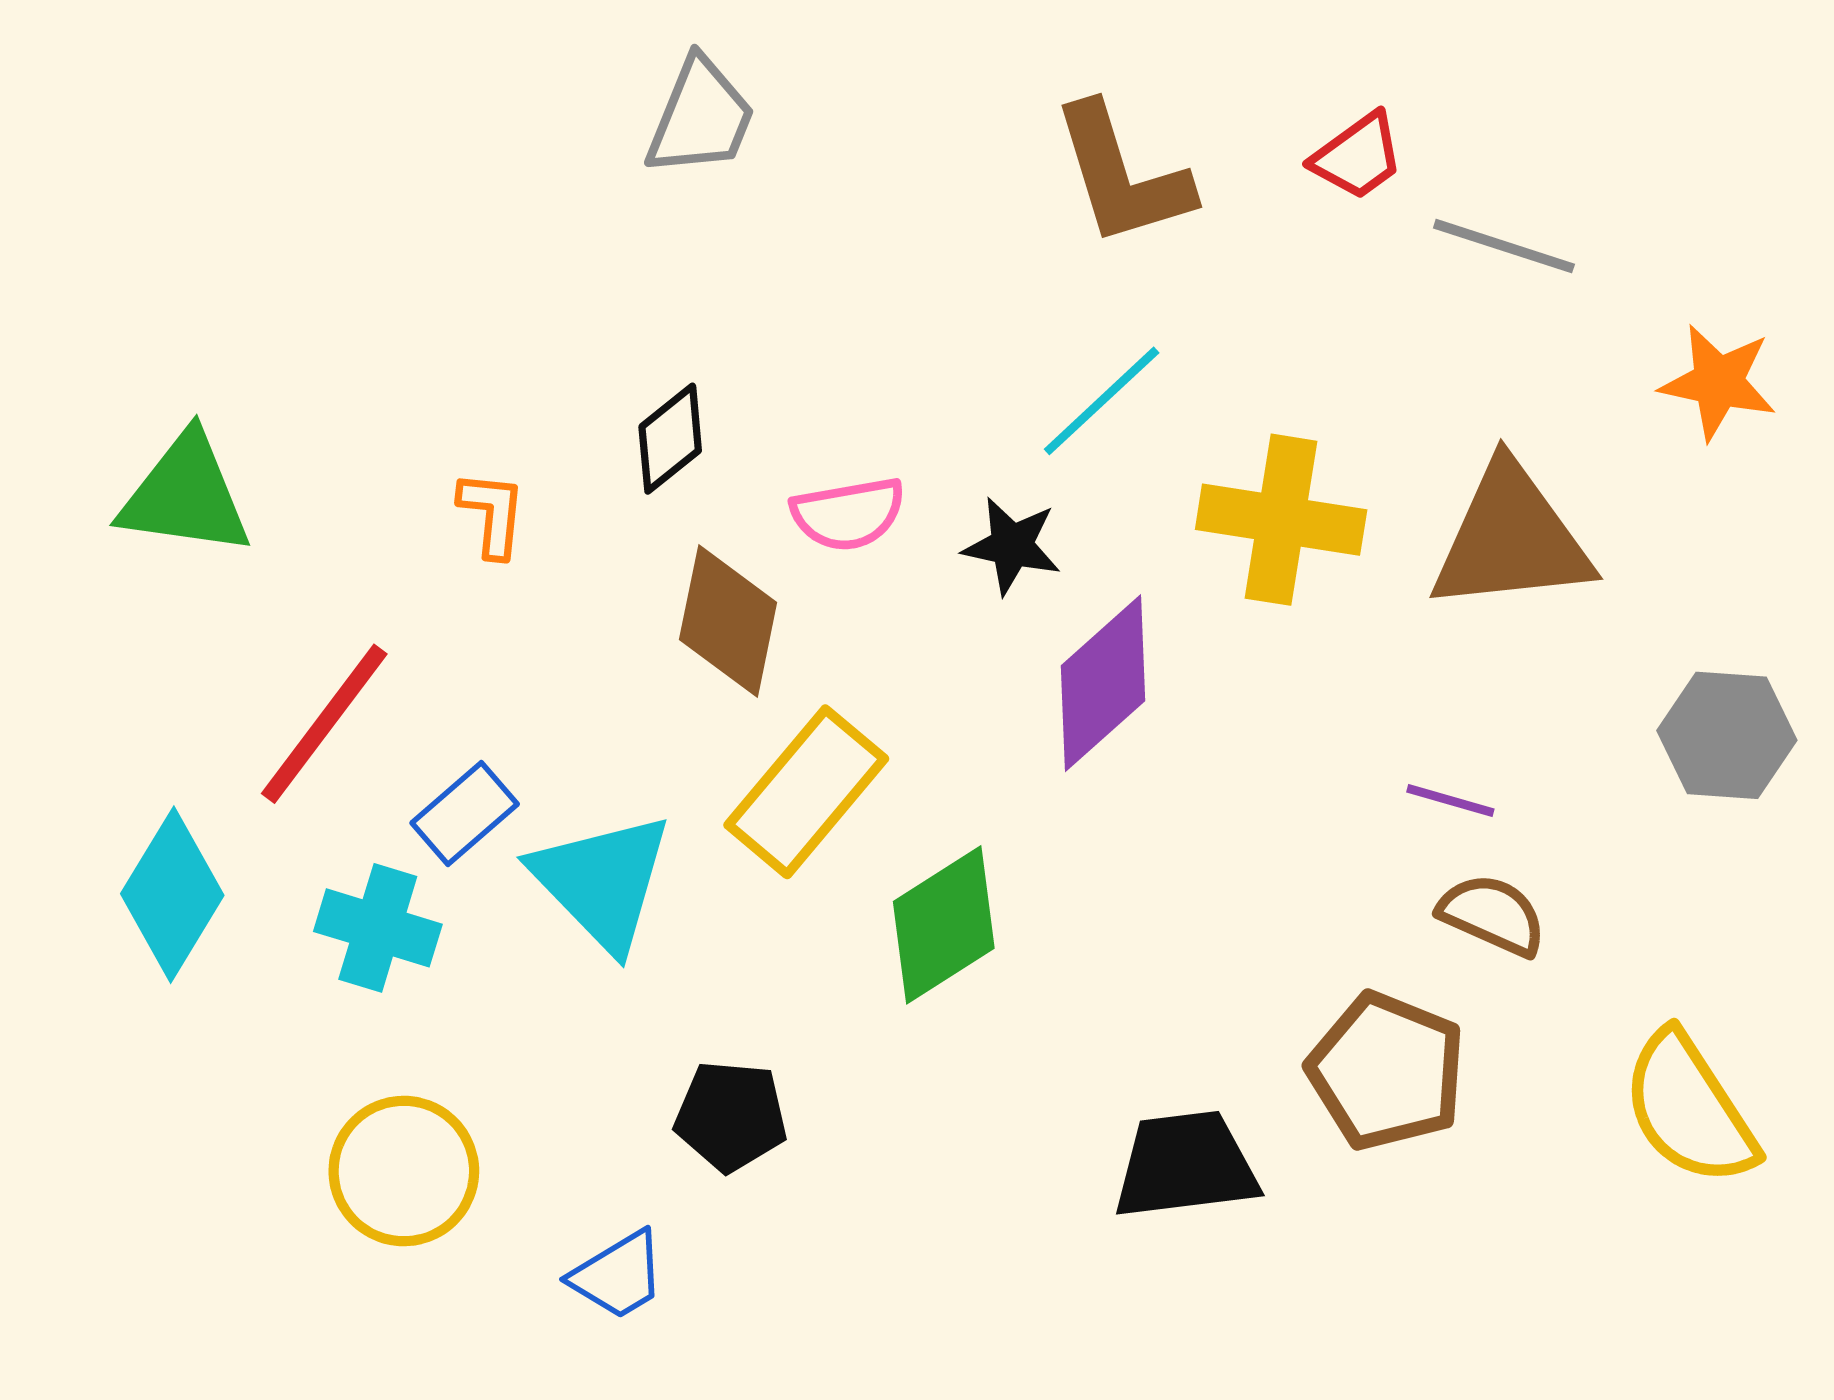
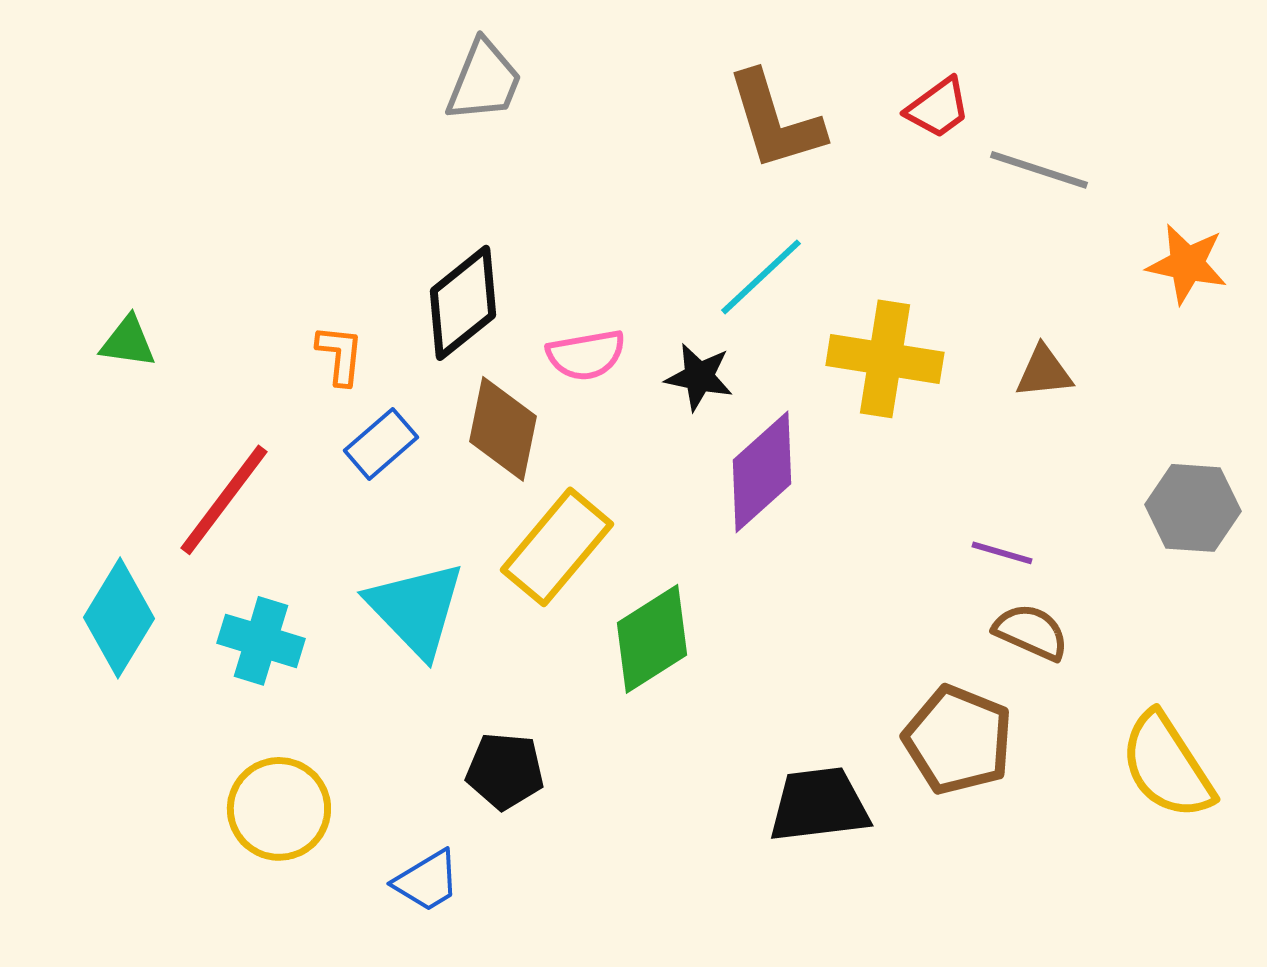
black diamond: (670, 439) -> (463, 303), size x1.5
green triangle: (185, 495) -> (128, 342), size x0.6
brown triangle: (1511, 538) -> (1044, 372), size x0.5
blue rectangle: (465, 813) -> (381, 444), moved

